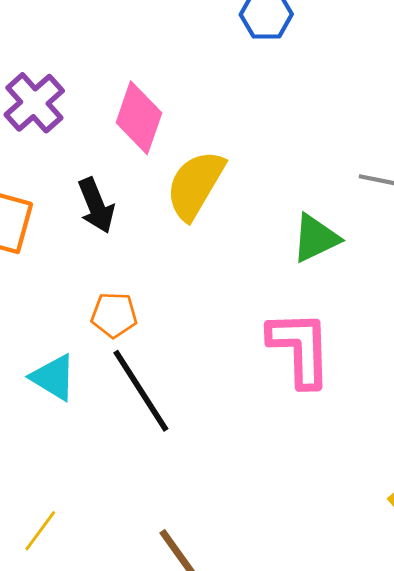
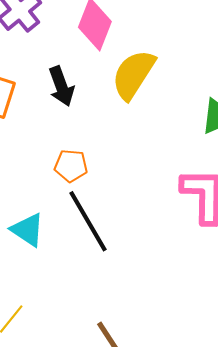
cyan triangle: (53, 377) -> (28, 230), moved

